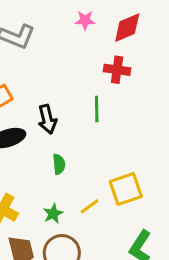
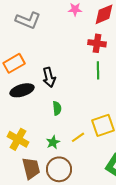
green line: (97, 109) -> (98, 70), moved

